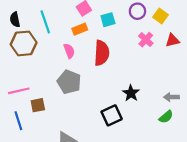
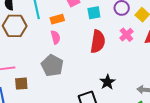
orange rectangle: (80, 29) -> (57, 19), moved
red semicircle: (102, 53) -> (98, 42), moved

